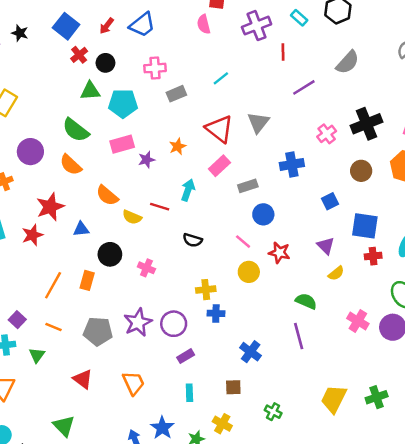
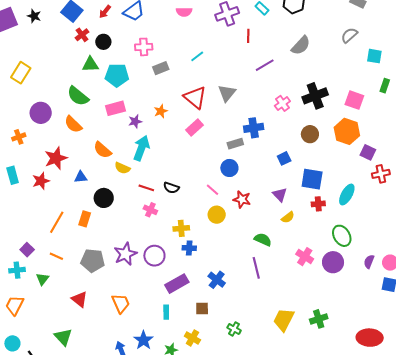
pink semicircle: (204, 24) -> (184, 12), turned -77
gray rectangle: (248, 186) -> (235, 144), moved
cyan arrow: (188, 190) -> (141, 148), moved, size x1.4
red line: (160, 207) -> (146, 188), moved
pink cross: (146, 268) -> (150, 210), moved
purple rectangle: (186, 356) -> (177, 284), moved, size x1.6

